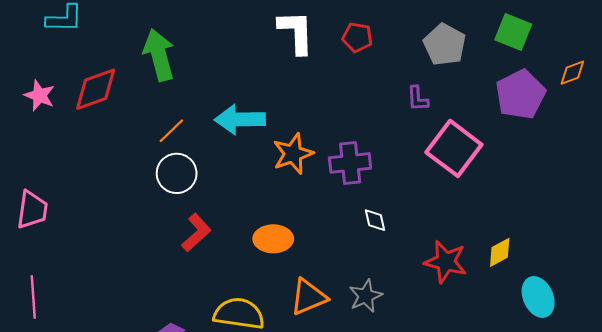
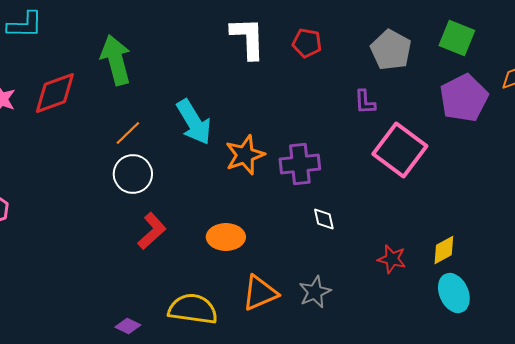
cyan arrow: (240, 119) -> (194, 122), turned -120
red star: (446, 262) -> (392, 259), size x0.7
cyan ellipse: (538, 297) -> (454, 293), moved

